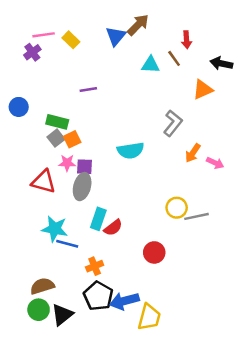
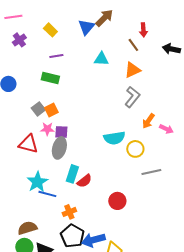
pink line: (44, 35) -> (13, 17), moved
cyan triangle: (150, 65) -> (101, 59), moved
purple line: (88, 90) -> (56, 56), moved
orange triangle: (203, 90) -> (132, 70), moved
green rectangle: (57, 122) -> (50, 78), moved
cyan semicircle: (131, 150) -> (114, 138), moved
yellow circle: (177, 208) -> (135, 149), moved
cyan star: (55, 229) -> (37, 182), turned 30

